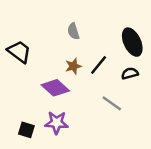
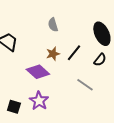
black semicircle: (130, 73) -> (100, 60), turned 144
purple star: (57, 123) -> (39, 101), turned 30

